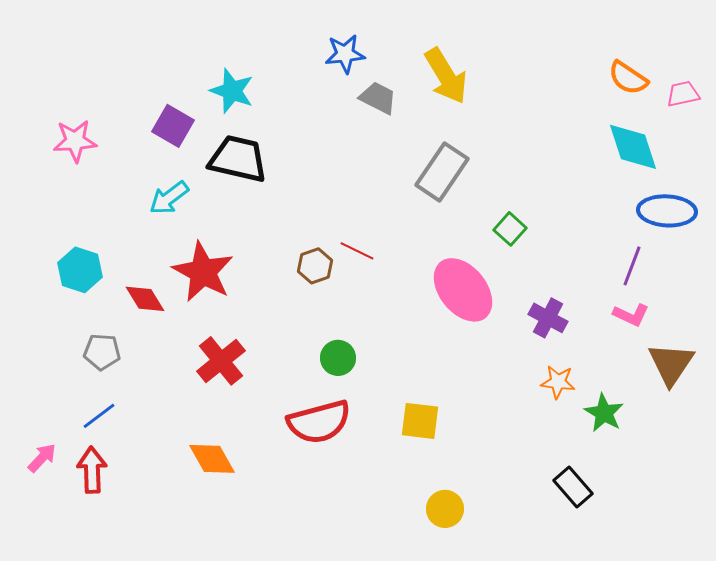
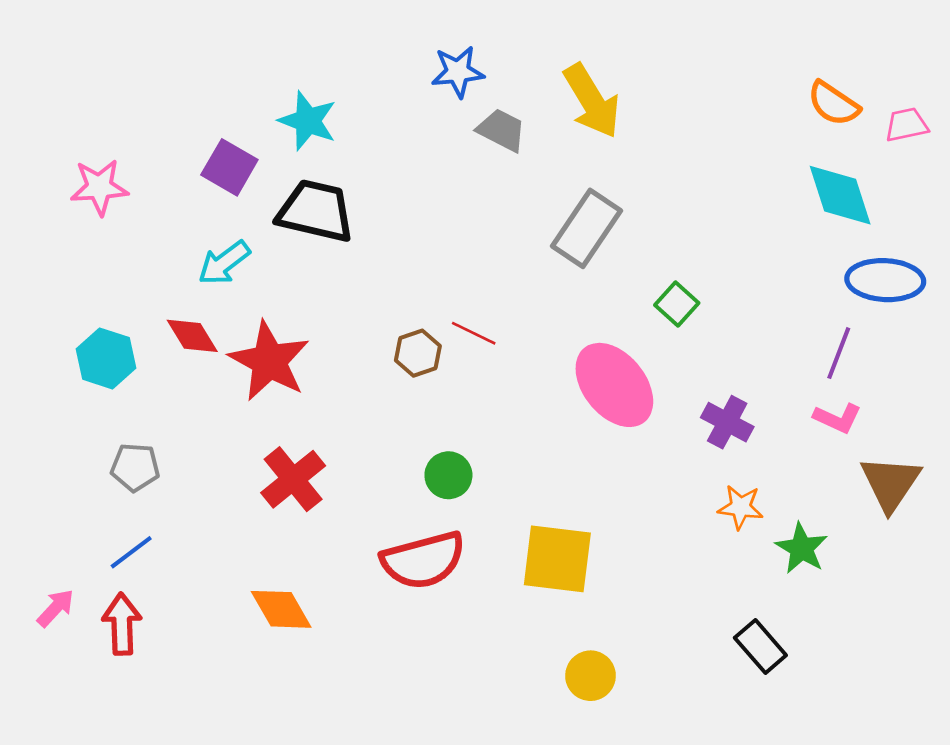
red diamond: (145, 299) -> (192, 336), moved
yellow square: (420, 421) -> (557, 559), size x1.4

